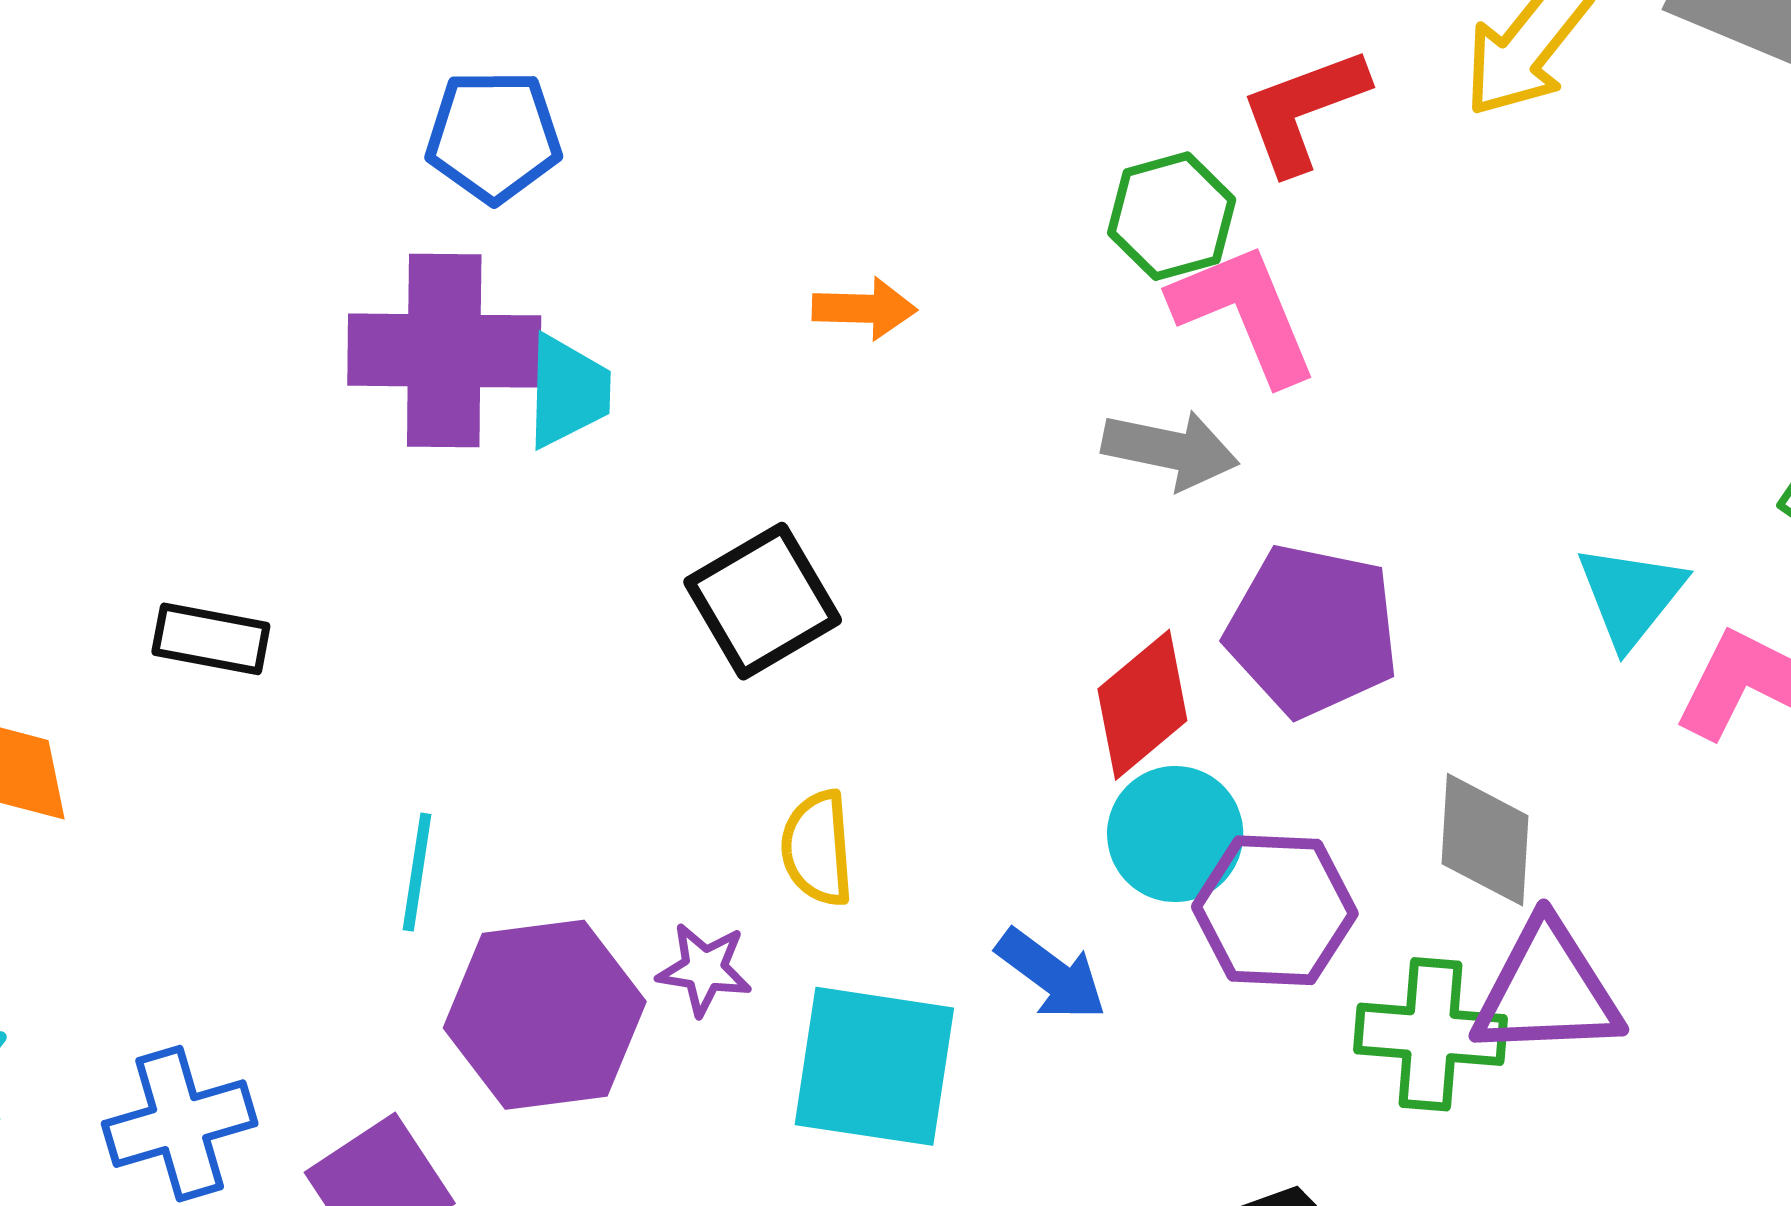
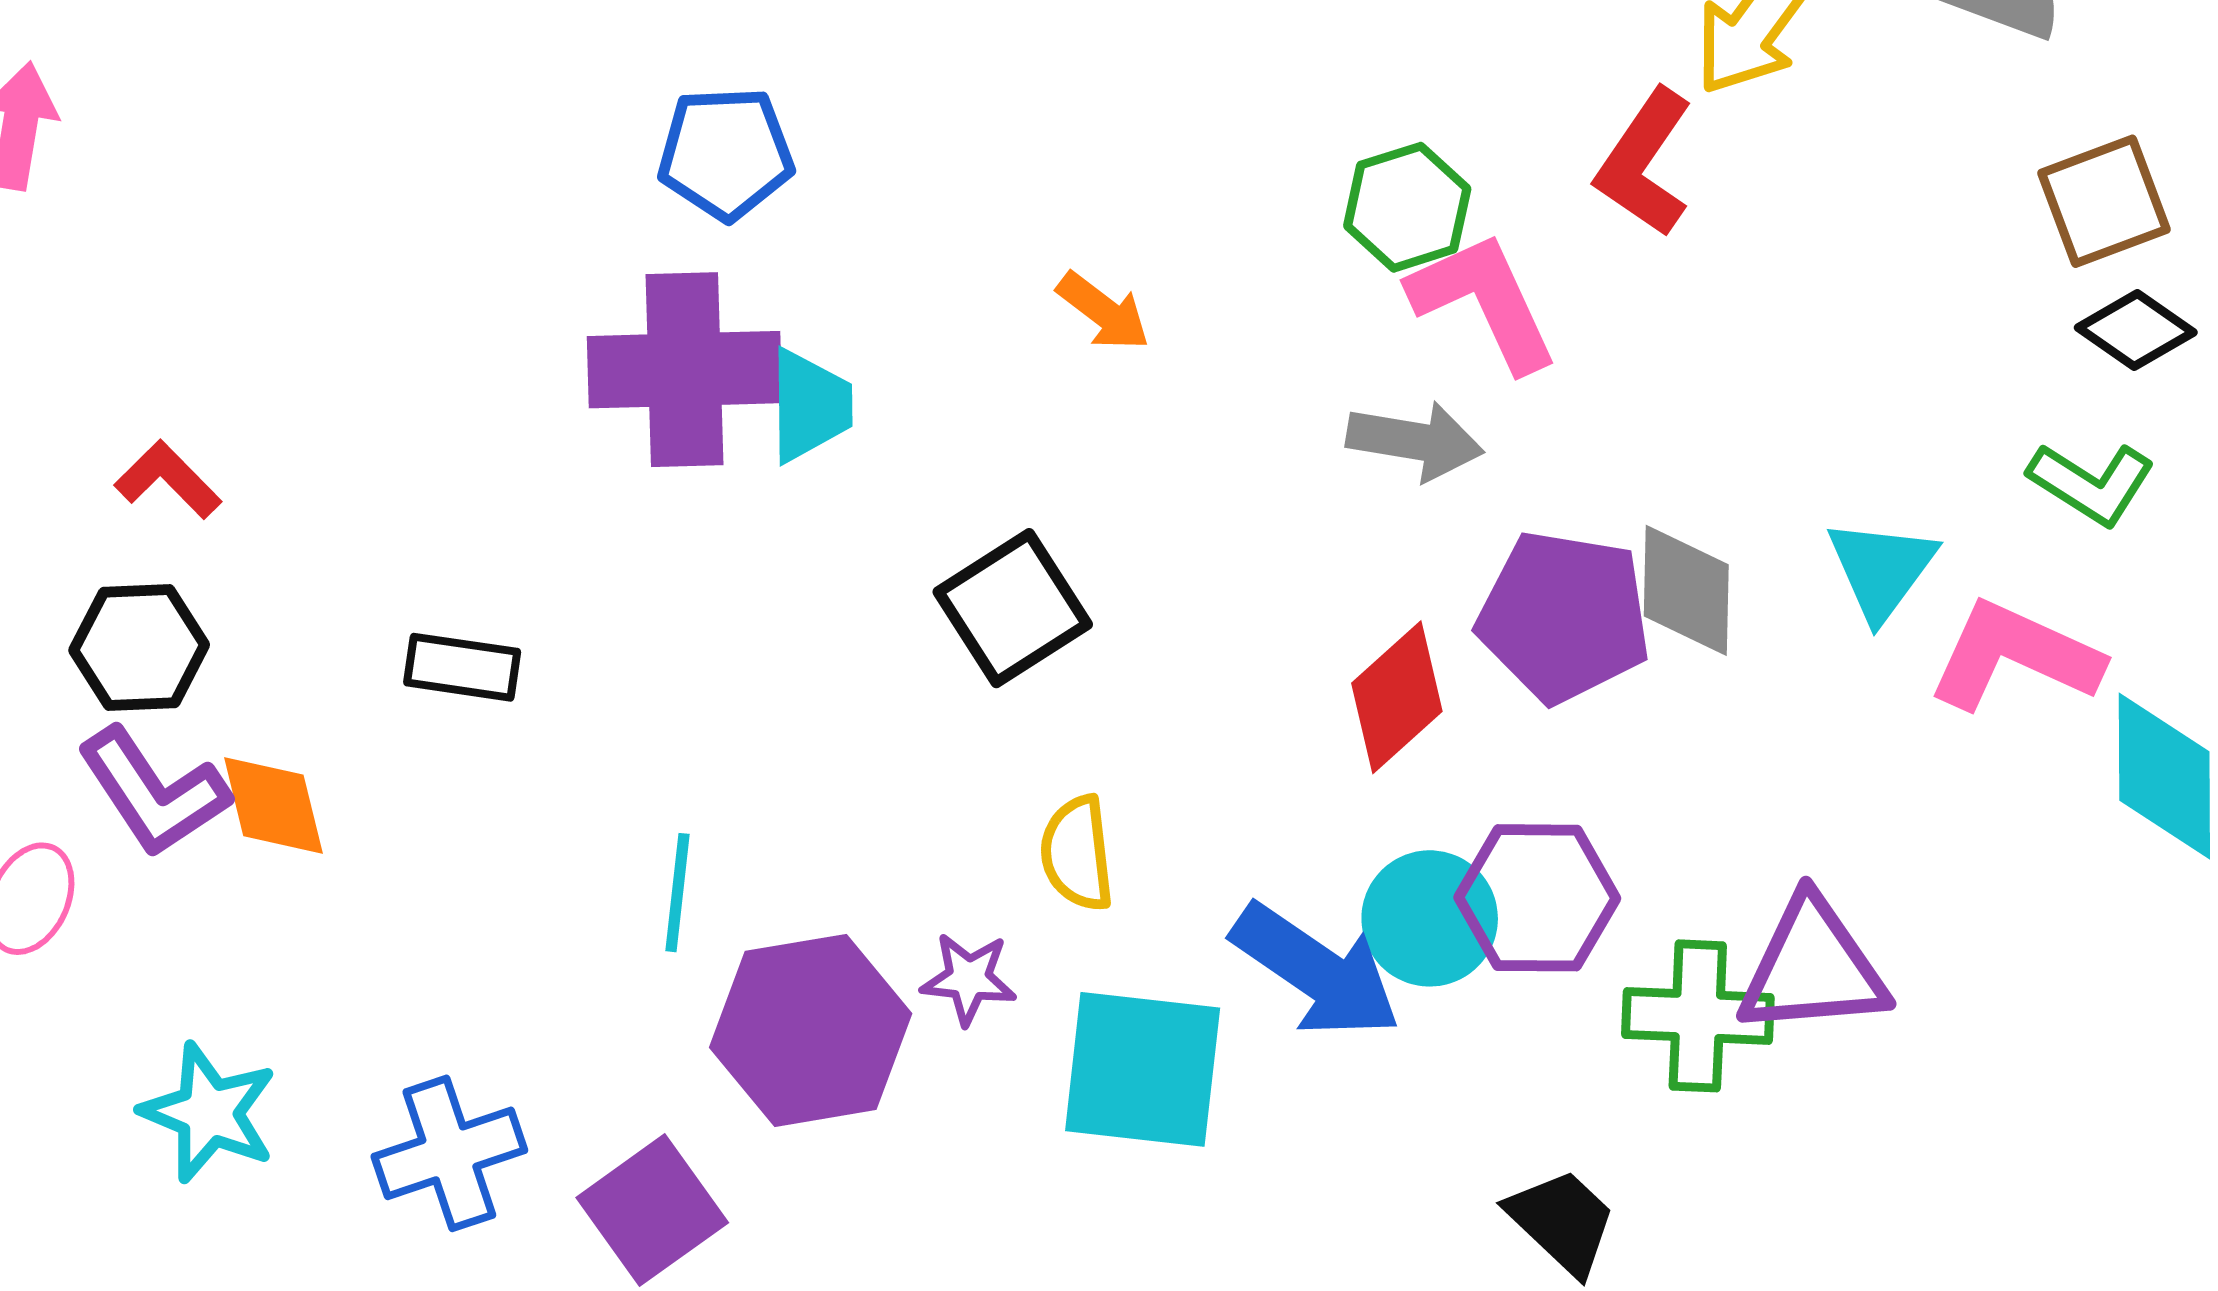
red L-shape: (1303, 110) -> (1644, 163), moved, turned -33
orange arrow: (864, 309) -> (1103, 311), turned 38
cyan circle: (1175, 834) -> (1430, 918), moved
gray diamond: (1485, 840) -> (1686, 590), moved
blue arrow: (1051, 975) -> (1316, 971), size x1.5

